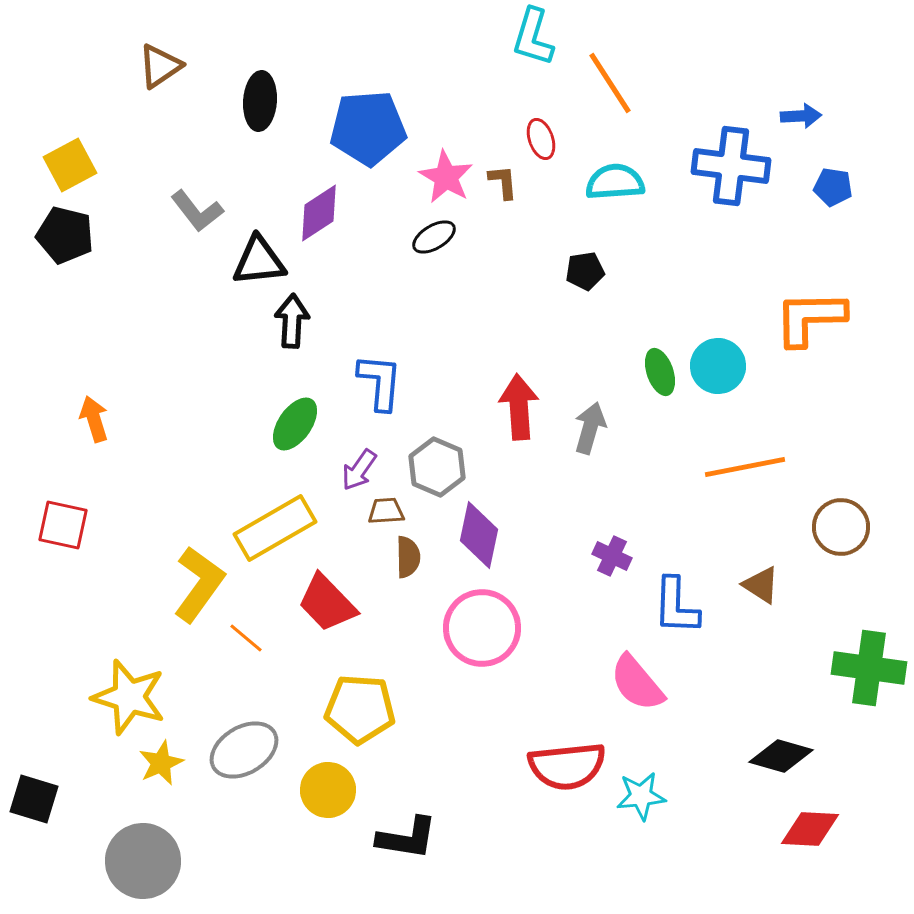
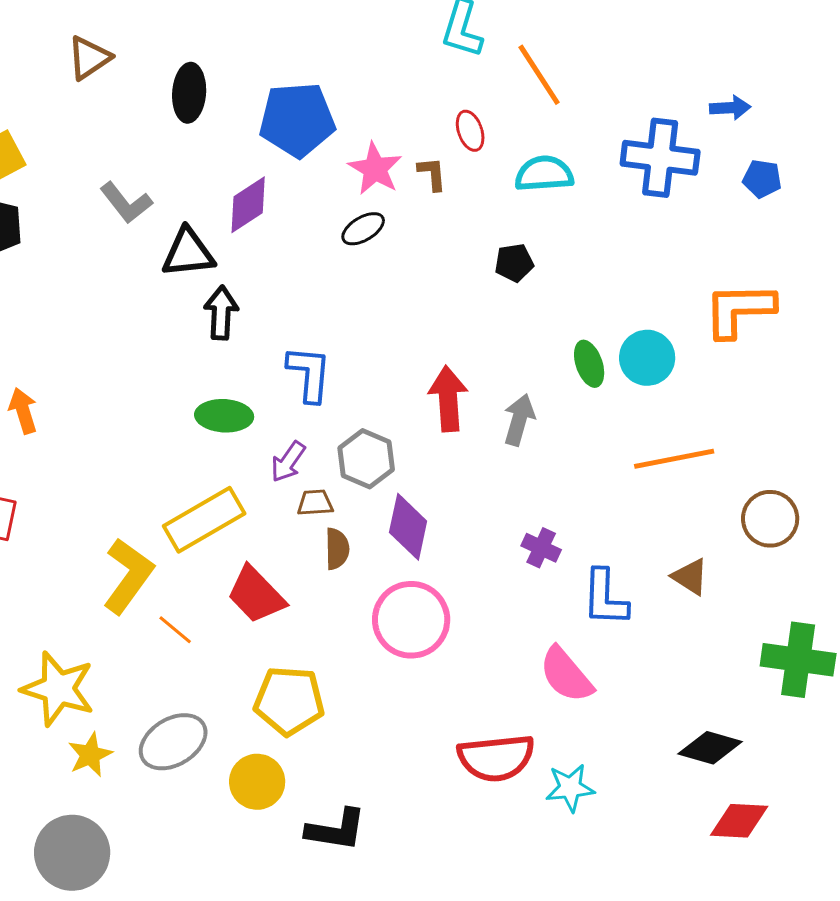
green ellipse: (295, 424) -> (224, 416), turned 58

